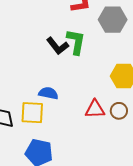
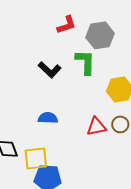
green L-shape: (76, 42) -> (85, 62), moved
yellow square: (32, 113) -> (36, 158), moved

